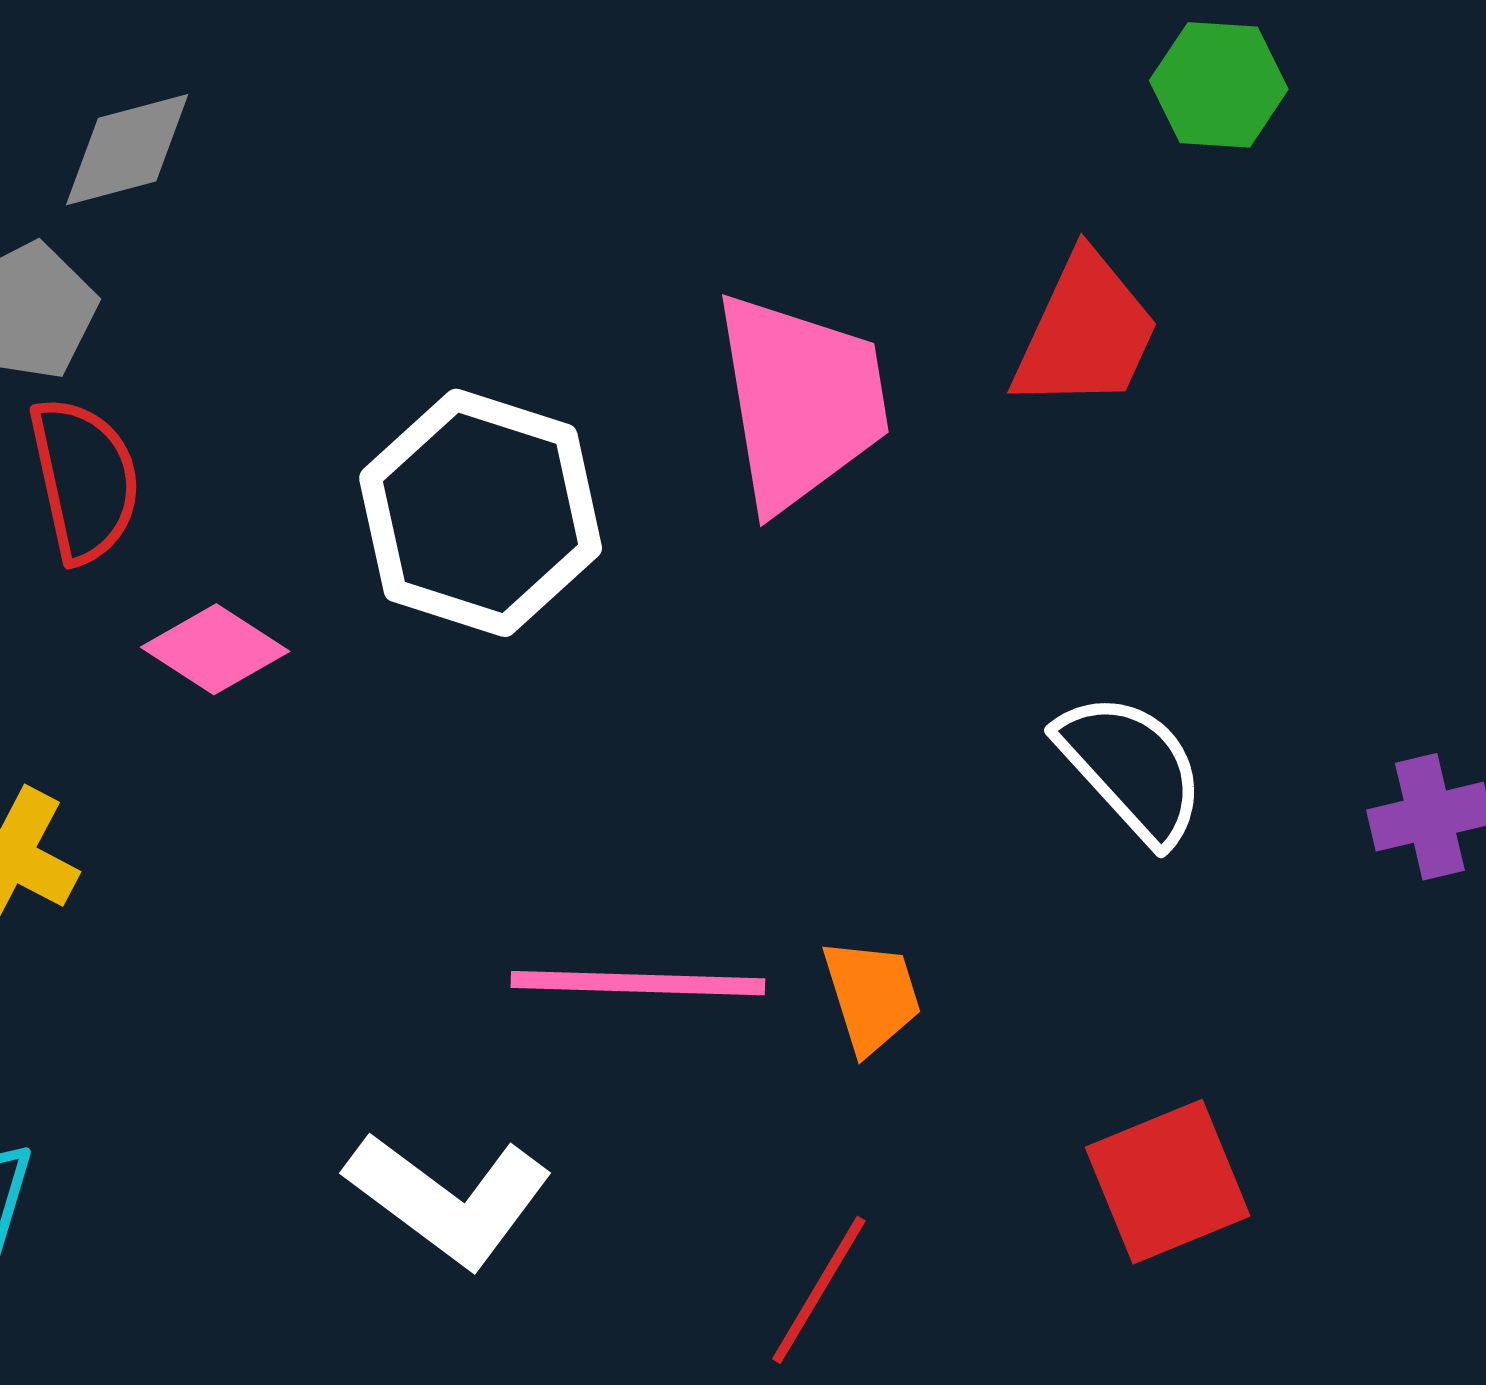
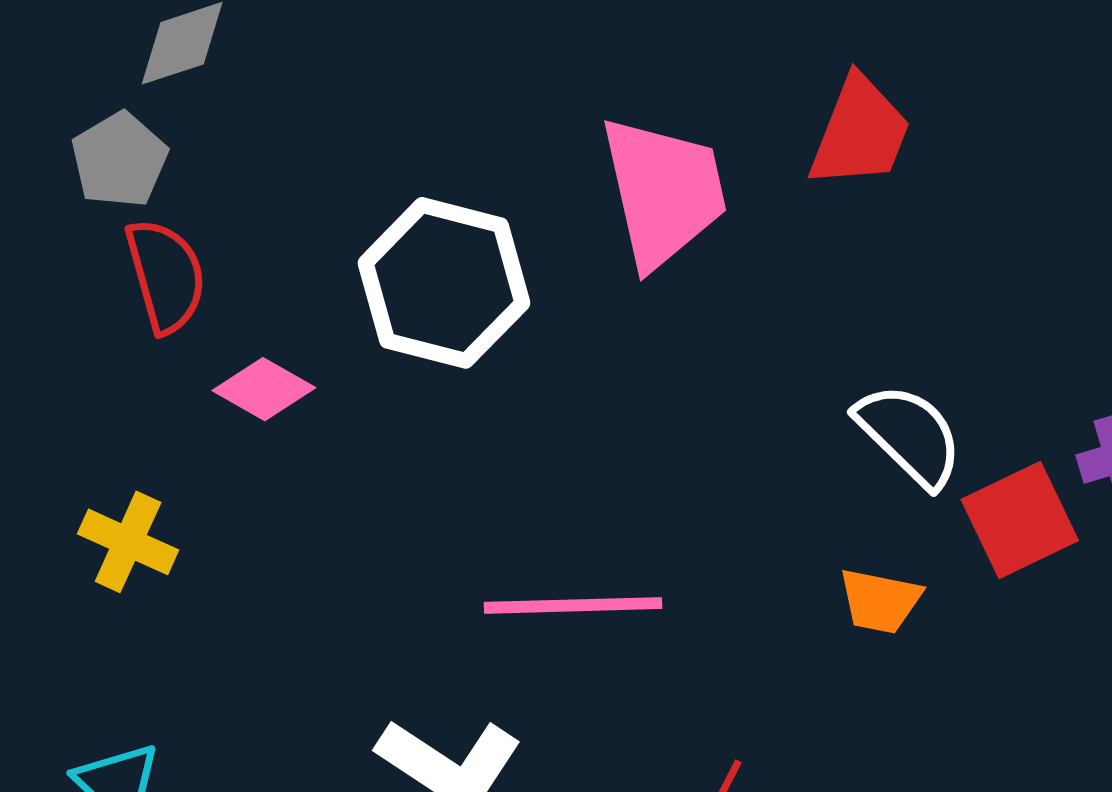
orange trapezoid: (872, 996) -> (880, 601), moved, turned 122
red square: (1168, 1182) -> (1020, 520), moved

